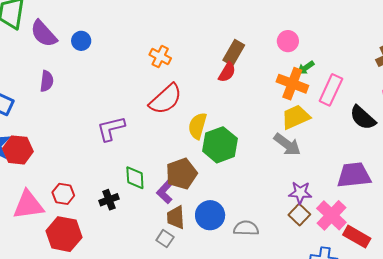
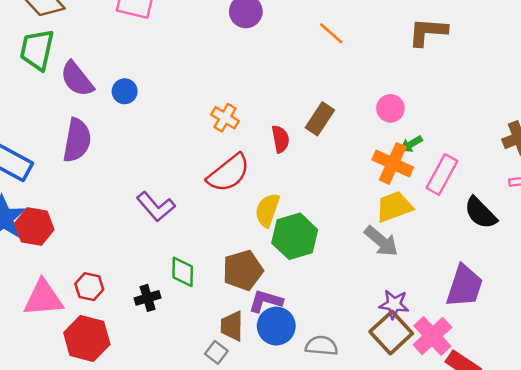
red semicircle: (227, 72) -> (280, 139), moved, turned -45
purple semicircle: (47, 81) -> (77, 140), size x1.6
purple L-shape: (111, 129) -> (156, 207), turned -120
purple trapezoid: (354, 175) -> (465, 286), turned 111
purple L-shape: (166, 190) -> (266, 301), moved, turned 60
brown square: (299, 215) -> (391, 333), size x1.5

